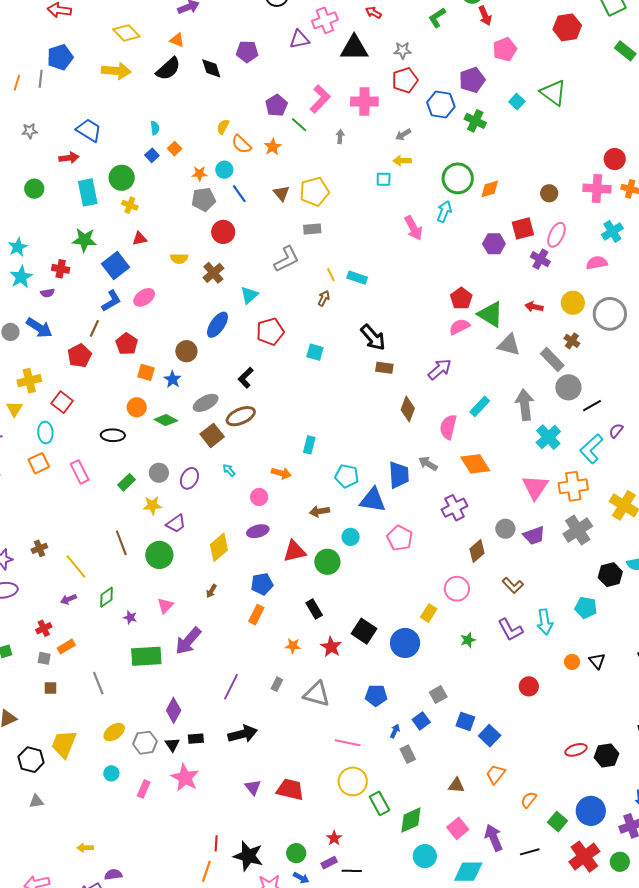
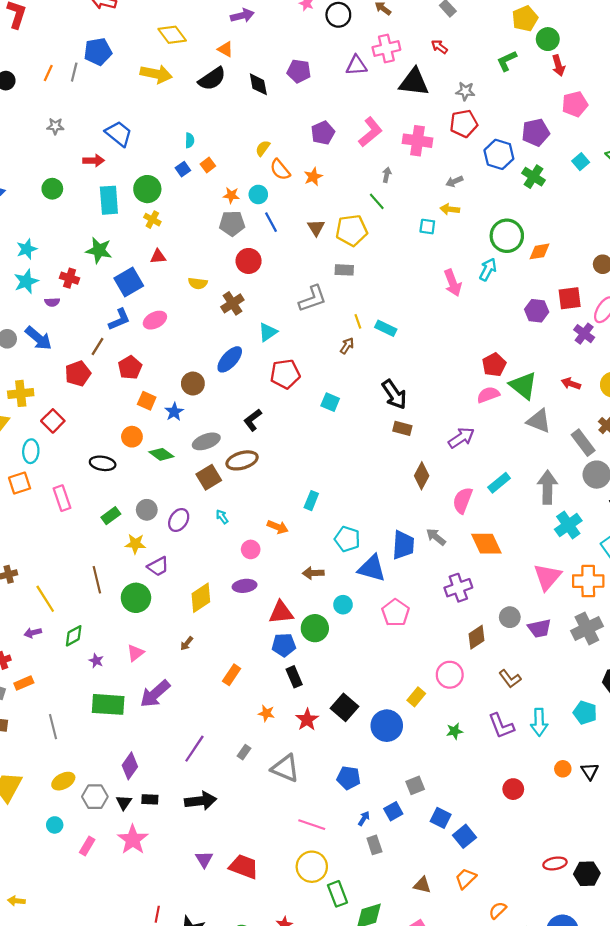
green line: (299, 125) -> (377, 201), moved
blue pentagon: (262, 584) -> (284, 645), moved

